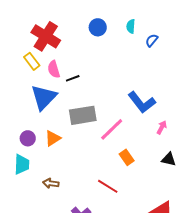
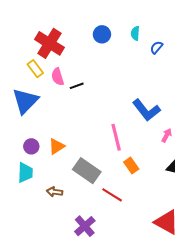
blue triangle: (44, 97) -> (25, 101), moved
gray rectangle: (83, 115) -> (87, 171), moved, turned 44
pink line: (112, 129) -> (116, 137), turned -60

